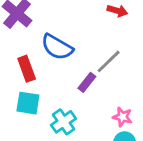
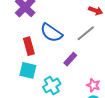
gray line: (109, 61) -> (86, 33), moved

